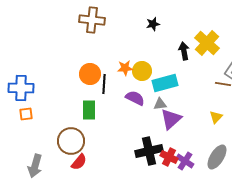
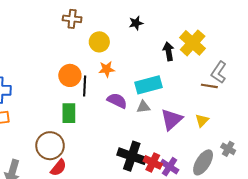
brown cross: (92, 20) -> (72, 19), size x0.7
yellow circle: (142, 71) -> (99, 42), moved
purple triangle: (171, 119) -> (172, 119), moved
black cross: (149, 151) -> (132, 156), turned 32

